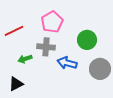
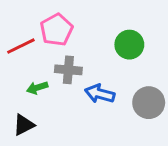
pink pentagon: (52, 22) -> (56, 30), moved
green circle: (87, 40) -> (129, 45), moved

